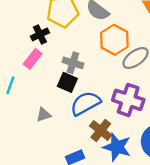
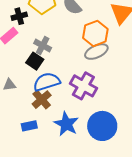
orange hexagon: (114, 40) -> (95, 33), moved
brown cross: (101, 130) -> (42, 100), moved

